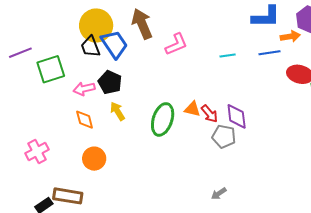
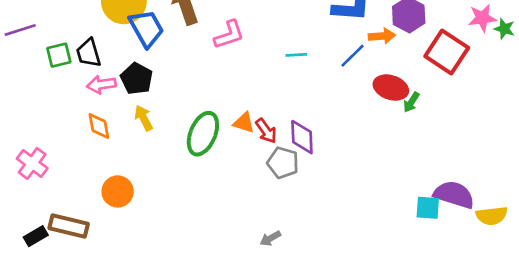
black trapezoid: (90, 47) -> (89, 53), moved
blue line: (270, 53) -> (353, 56), turned -40
green square: (51, 69) -> (59, 55), size x0.7
pink cross: (37, 151) -> (32, 163), turned -30
orange circle: (94, 159) -> (118, 191), moved

